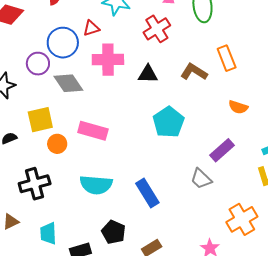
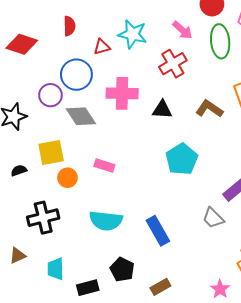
red triangle: (91, 28) -> (102, 47), moved
pink rectangle: (93, 131) -> (104, 165), size x0.7

